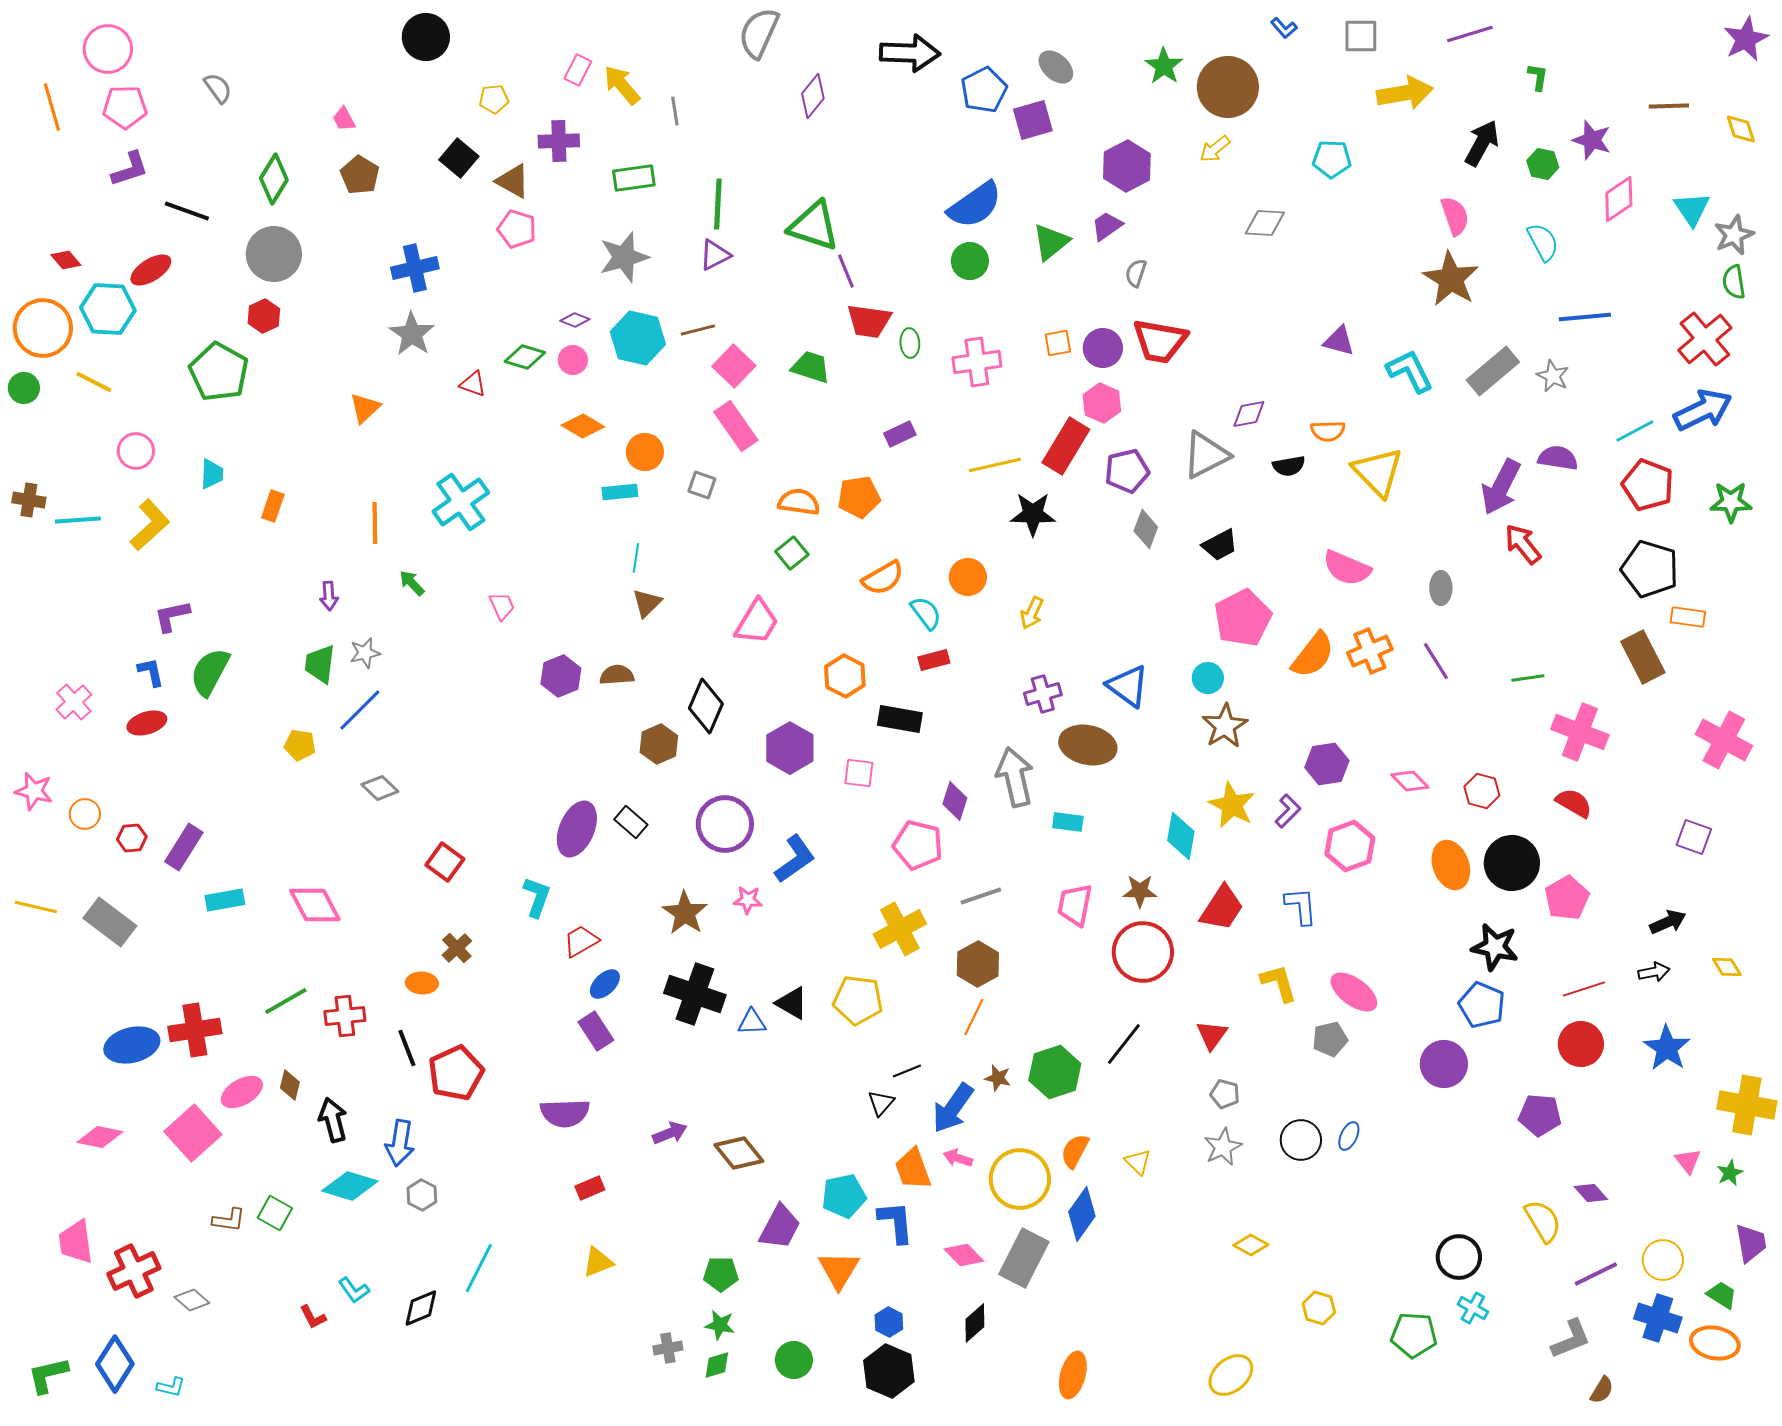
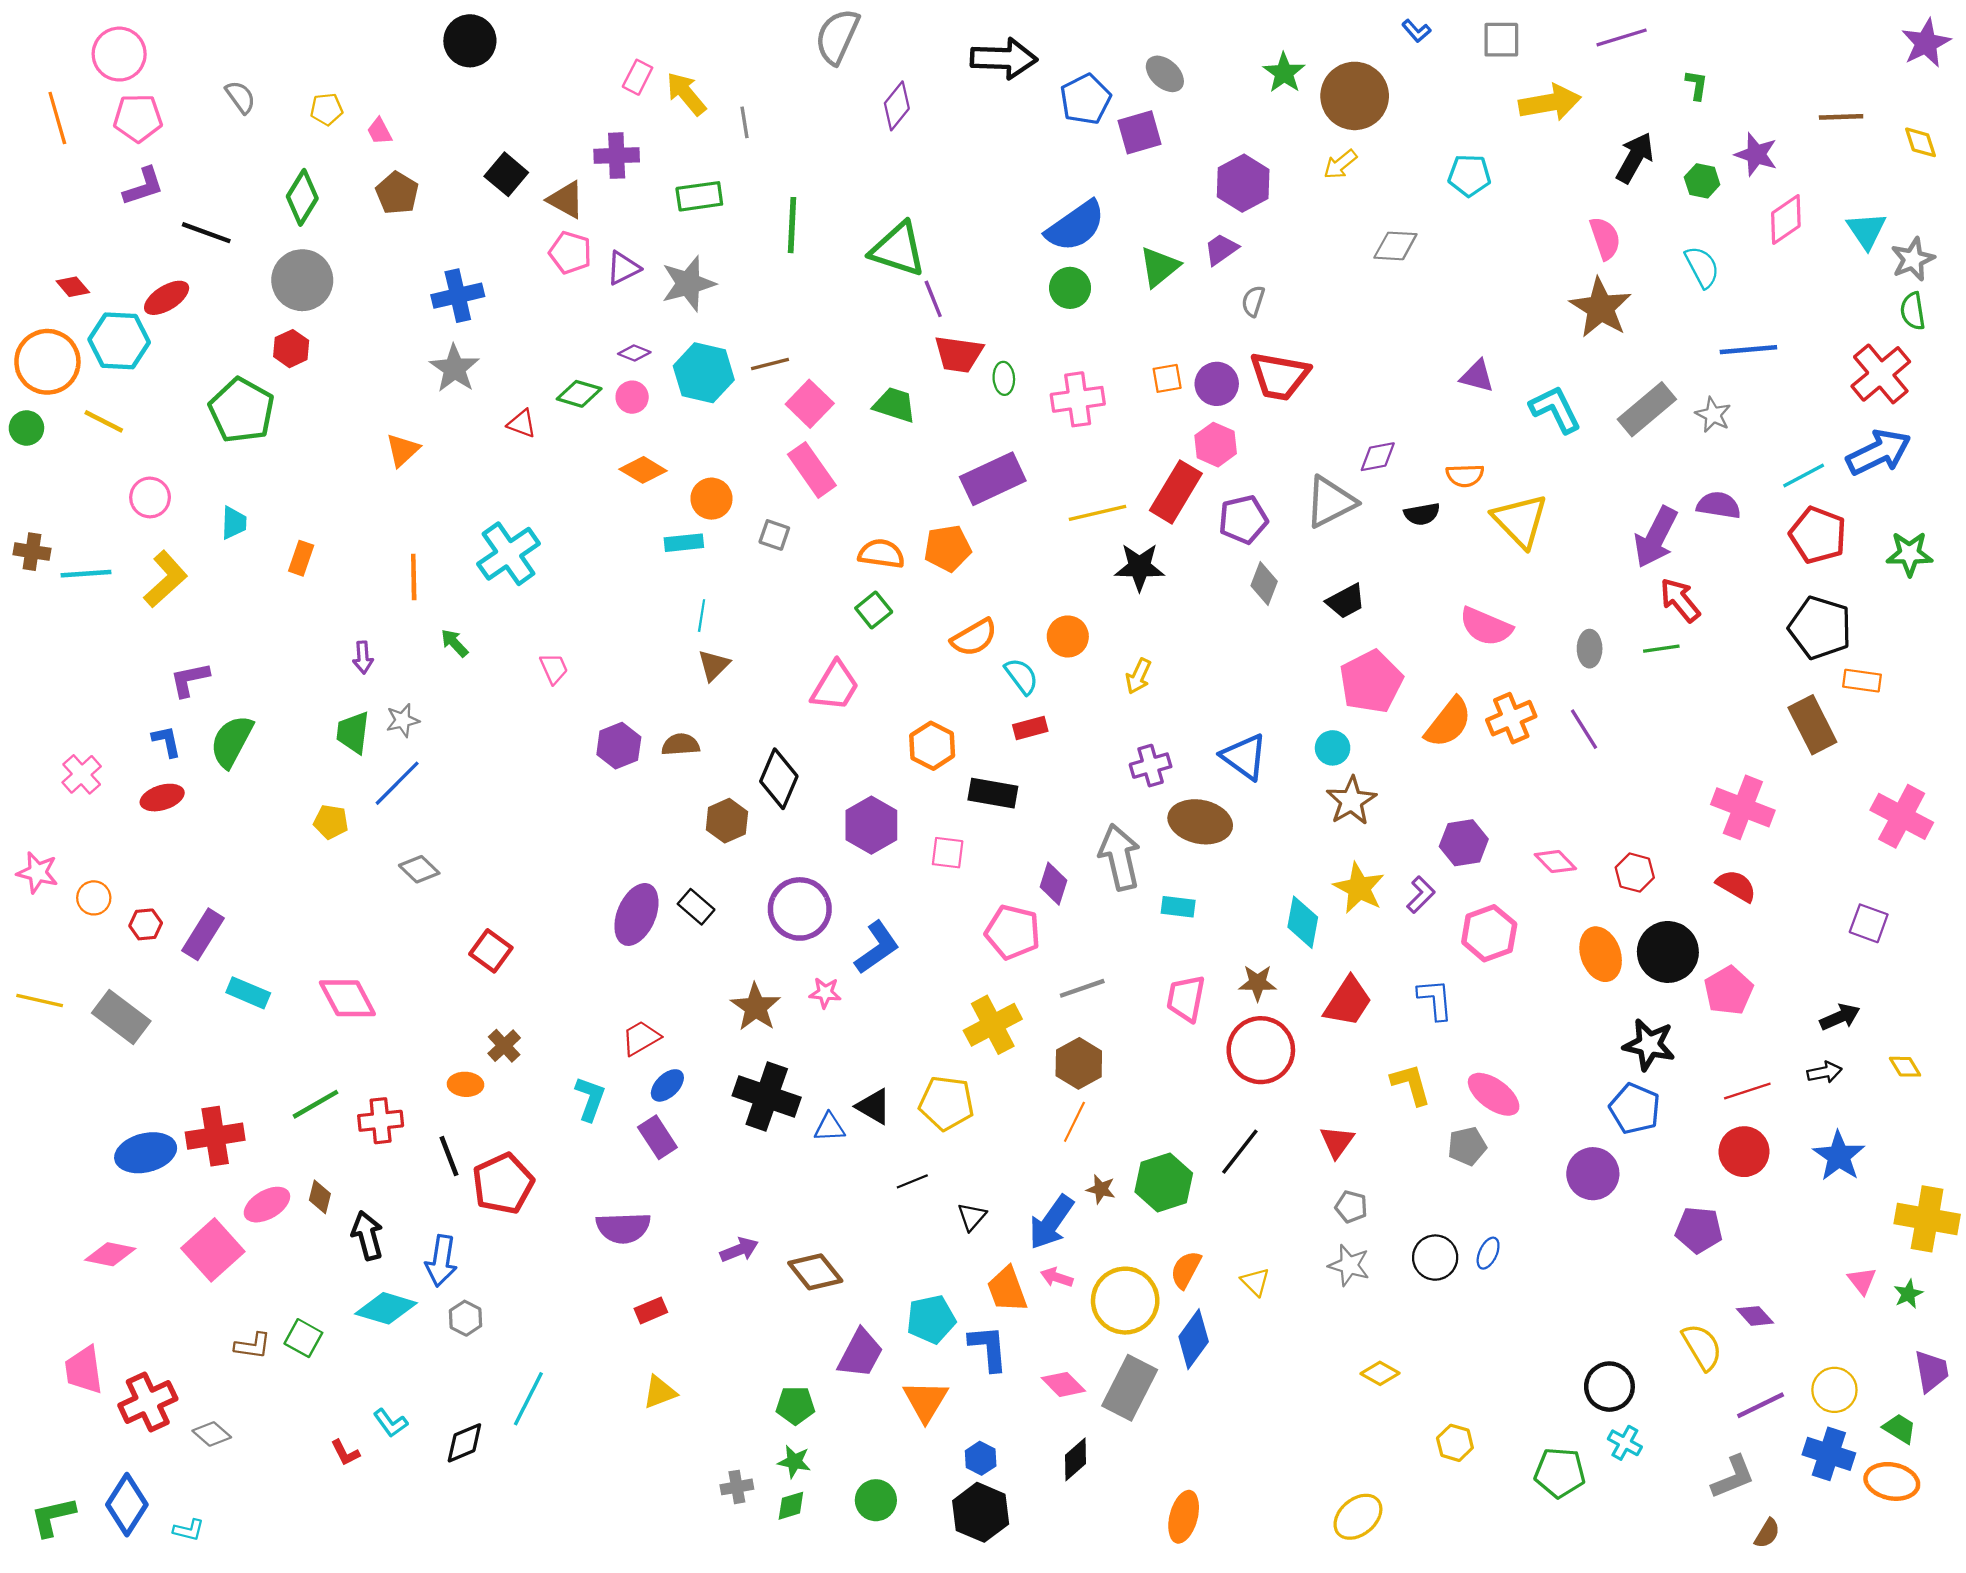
yellow pentagon: (494, 99) -> (327, 109), moved
purple triangle: (715, 255) -> (623, 268), moved
purple rectangle: (900, 434) -> (993, 479), size x1.8
green line: (1528, 678) -> (1661, 649), moved
cyan L-shape: (537, 897) -> (590, 1099), moved
cyan rectangle: (225, 900) -> (248, 993), turned 33
black line: (907, 1071) -> (912, 1181), moved
gray star: (1223, 1147) -> (1349, 1265), turned -30

